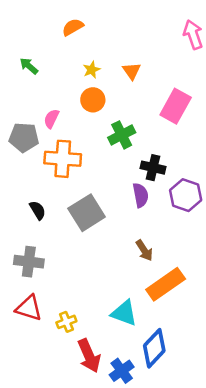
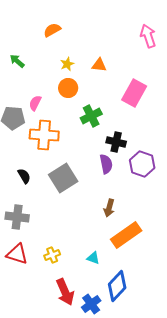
orange triangle: (132, 71) -> (99, 65), turned -49
brown arrow: (144, 250) -> (109, 208), turned 48
cyan triangle: (124, 313) -> (93, 258), size x0.6
yellow cross: (66, 322) -> (52, 255), moved

